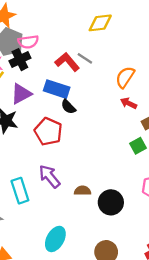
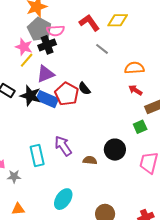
red L-shape: (67, 62) -> (89, 23), moved
orange semicircle: (125, 77) -> (134, 68), turned 48
blue rectangle: (57, 89) -> (47, 99), moved
red pentagon: (48, 132) -> (67, 94), moved
black circle: (111, 202) -> (115, 150), moved

